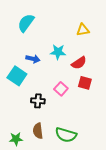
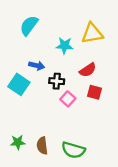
yellow triangle: (83, 30) -> (92, 33), size x1.5
cyan star: (58, 52) -> (64, 46), moved
black cross: (38, 101) -> (57, 81), moved
green star: (16, 139) -> (18, 142), moved

